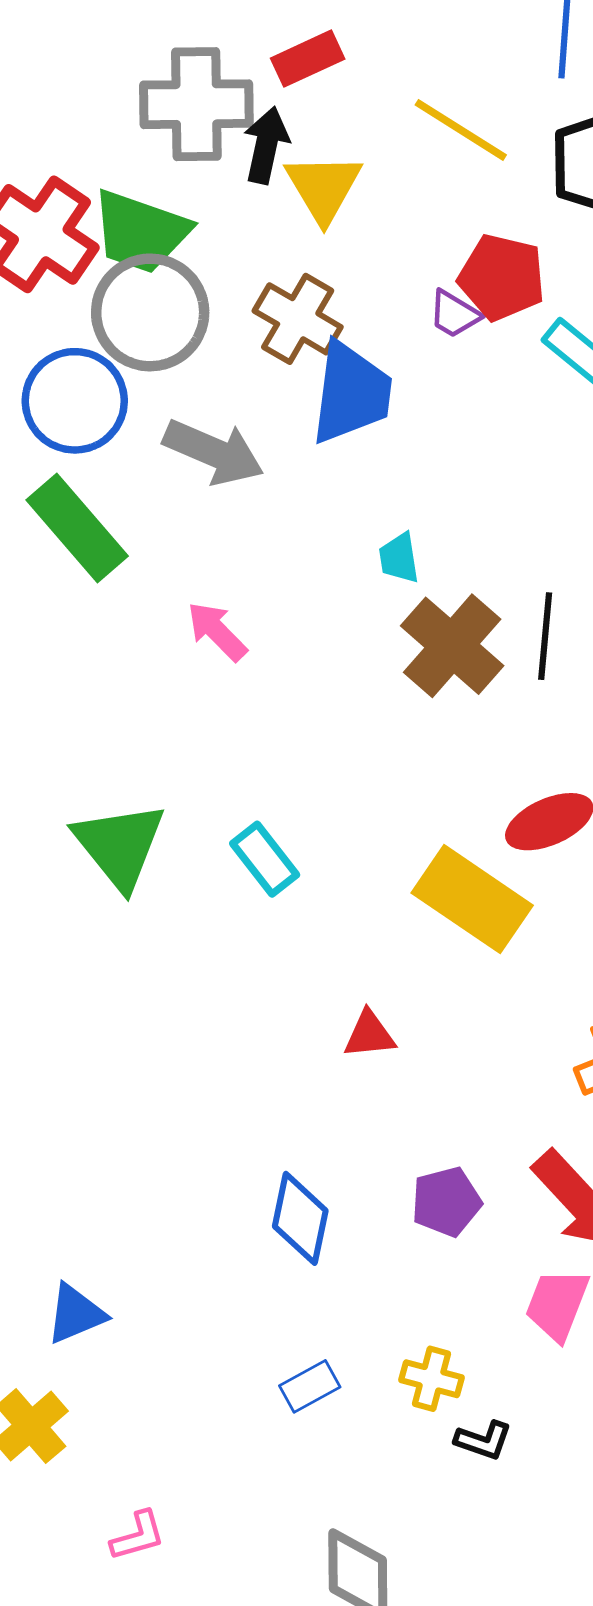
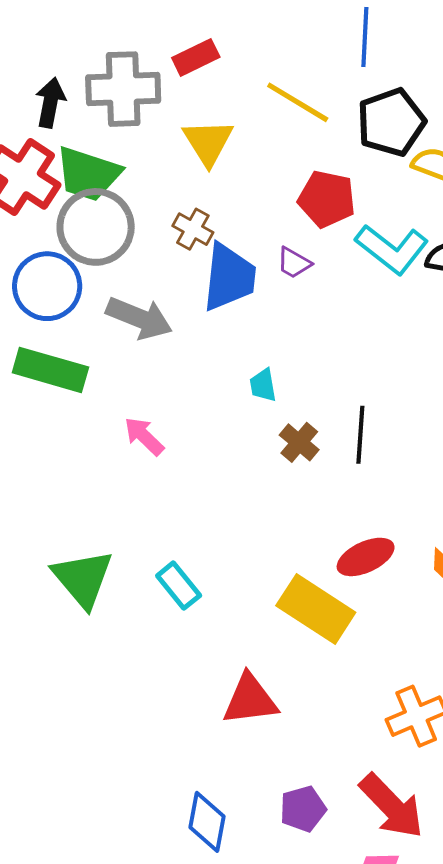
black arrow: (266, 145) -> (50, 103), moved
purple trapezoid: (454, 314) -> (294, 263), moved
brown cross: (298, 319) -> (193, 229), size x0.7
green rectangle: (77, 528) -> (50, 370), turned -32
brown cross: (452, 646) -> (299, 442), size x0.6
red triangle: (369, 1034) -> (250, 700), size x1.6

